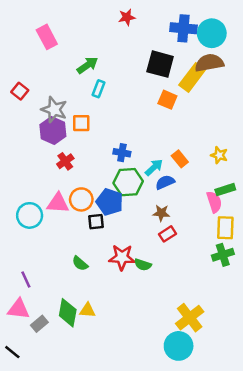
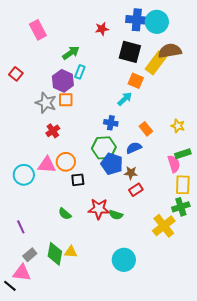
red star: (127, 17) -> (102, 29), moved
blue cross: (183, 28) -> (137, 20), moved
cyan circle: (212, 33) -> (157, 22), moved
gray star: (54, 110) -> (46, 103), moved
purple hexagon: (53, 131) -> (63, 81), moved
blue cross: (122, 153) -> (111, 123), moved
cyan arrow: (154, 167) -> (125, 99), moved
blue pentagon: (110, 202) -> (112, 164), moved
pink triangle: (18, 309) -> (22, 273), moved
yellow cross: (190, 318) -> (164, 226), moved
gray rectangle: (39, 324) -> (30, 255), moved
cyan circle: (179, 346) -> (124, 260), moved

